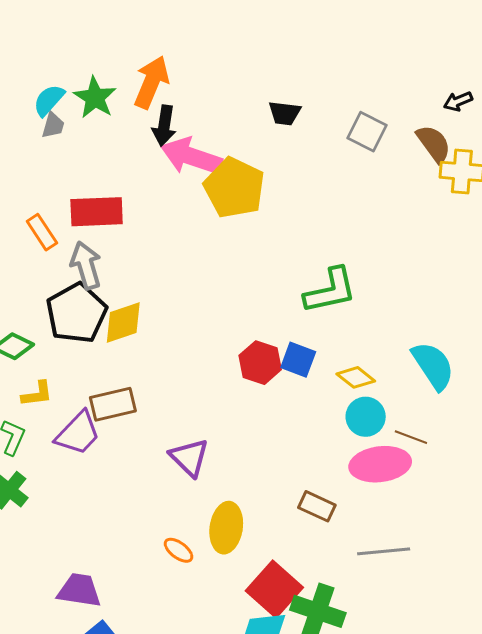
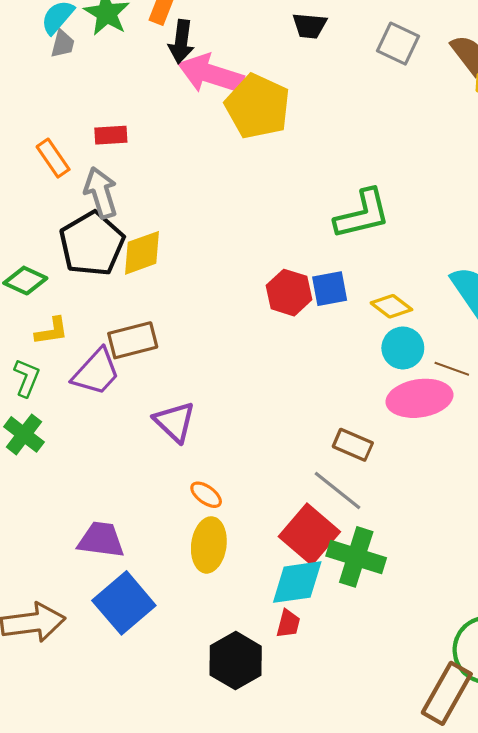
red rectangle: (97, 212) -> (111, 135), size x0.6
blue square: (298, 360) -> (330, 289), turned -30
purple triangle: (189, 458) -> (175, 422), moved
yellow ellipse: (226, 528) -> (209, 545), moved
gray line: (384, 551) -> (337, 491), moved, turned 45

